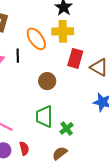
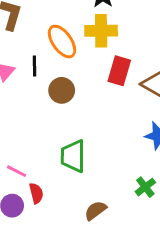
brown circle: (47, 81) -> (62, 90), moved
green cross: (67, 128) -> (145, 187), moved
red semicircle: (24, 148) -> (36, 193), moved

